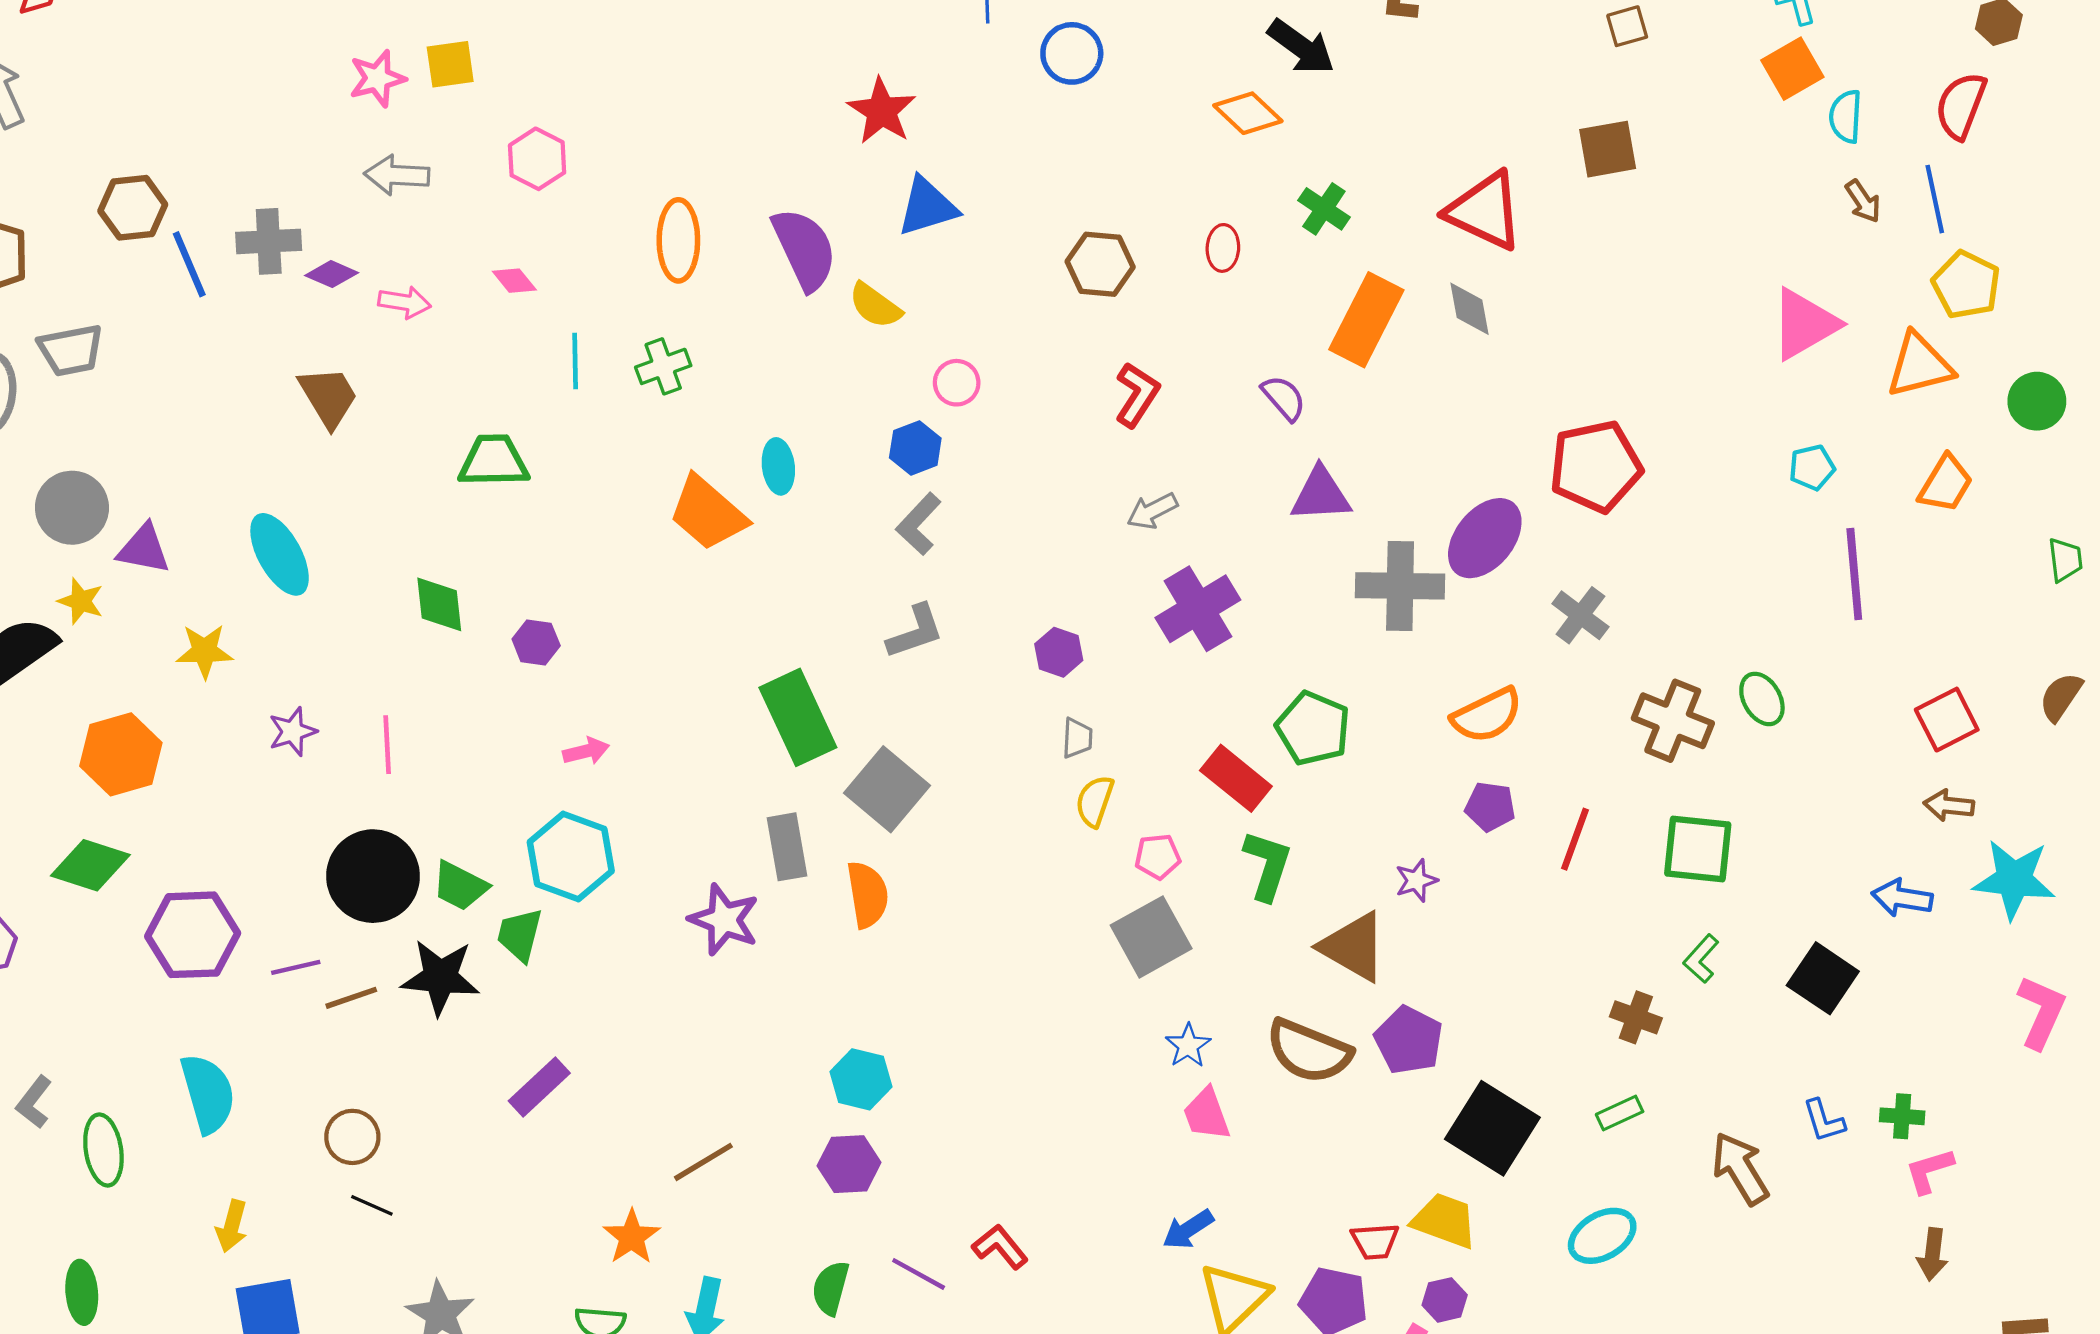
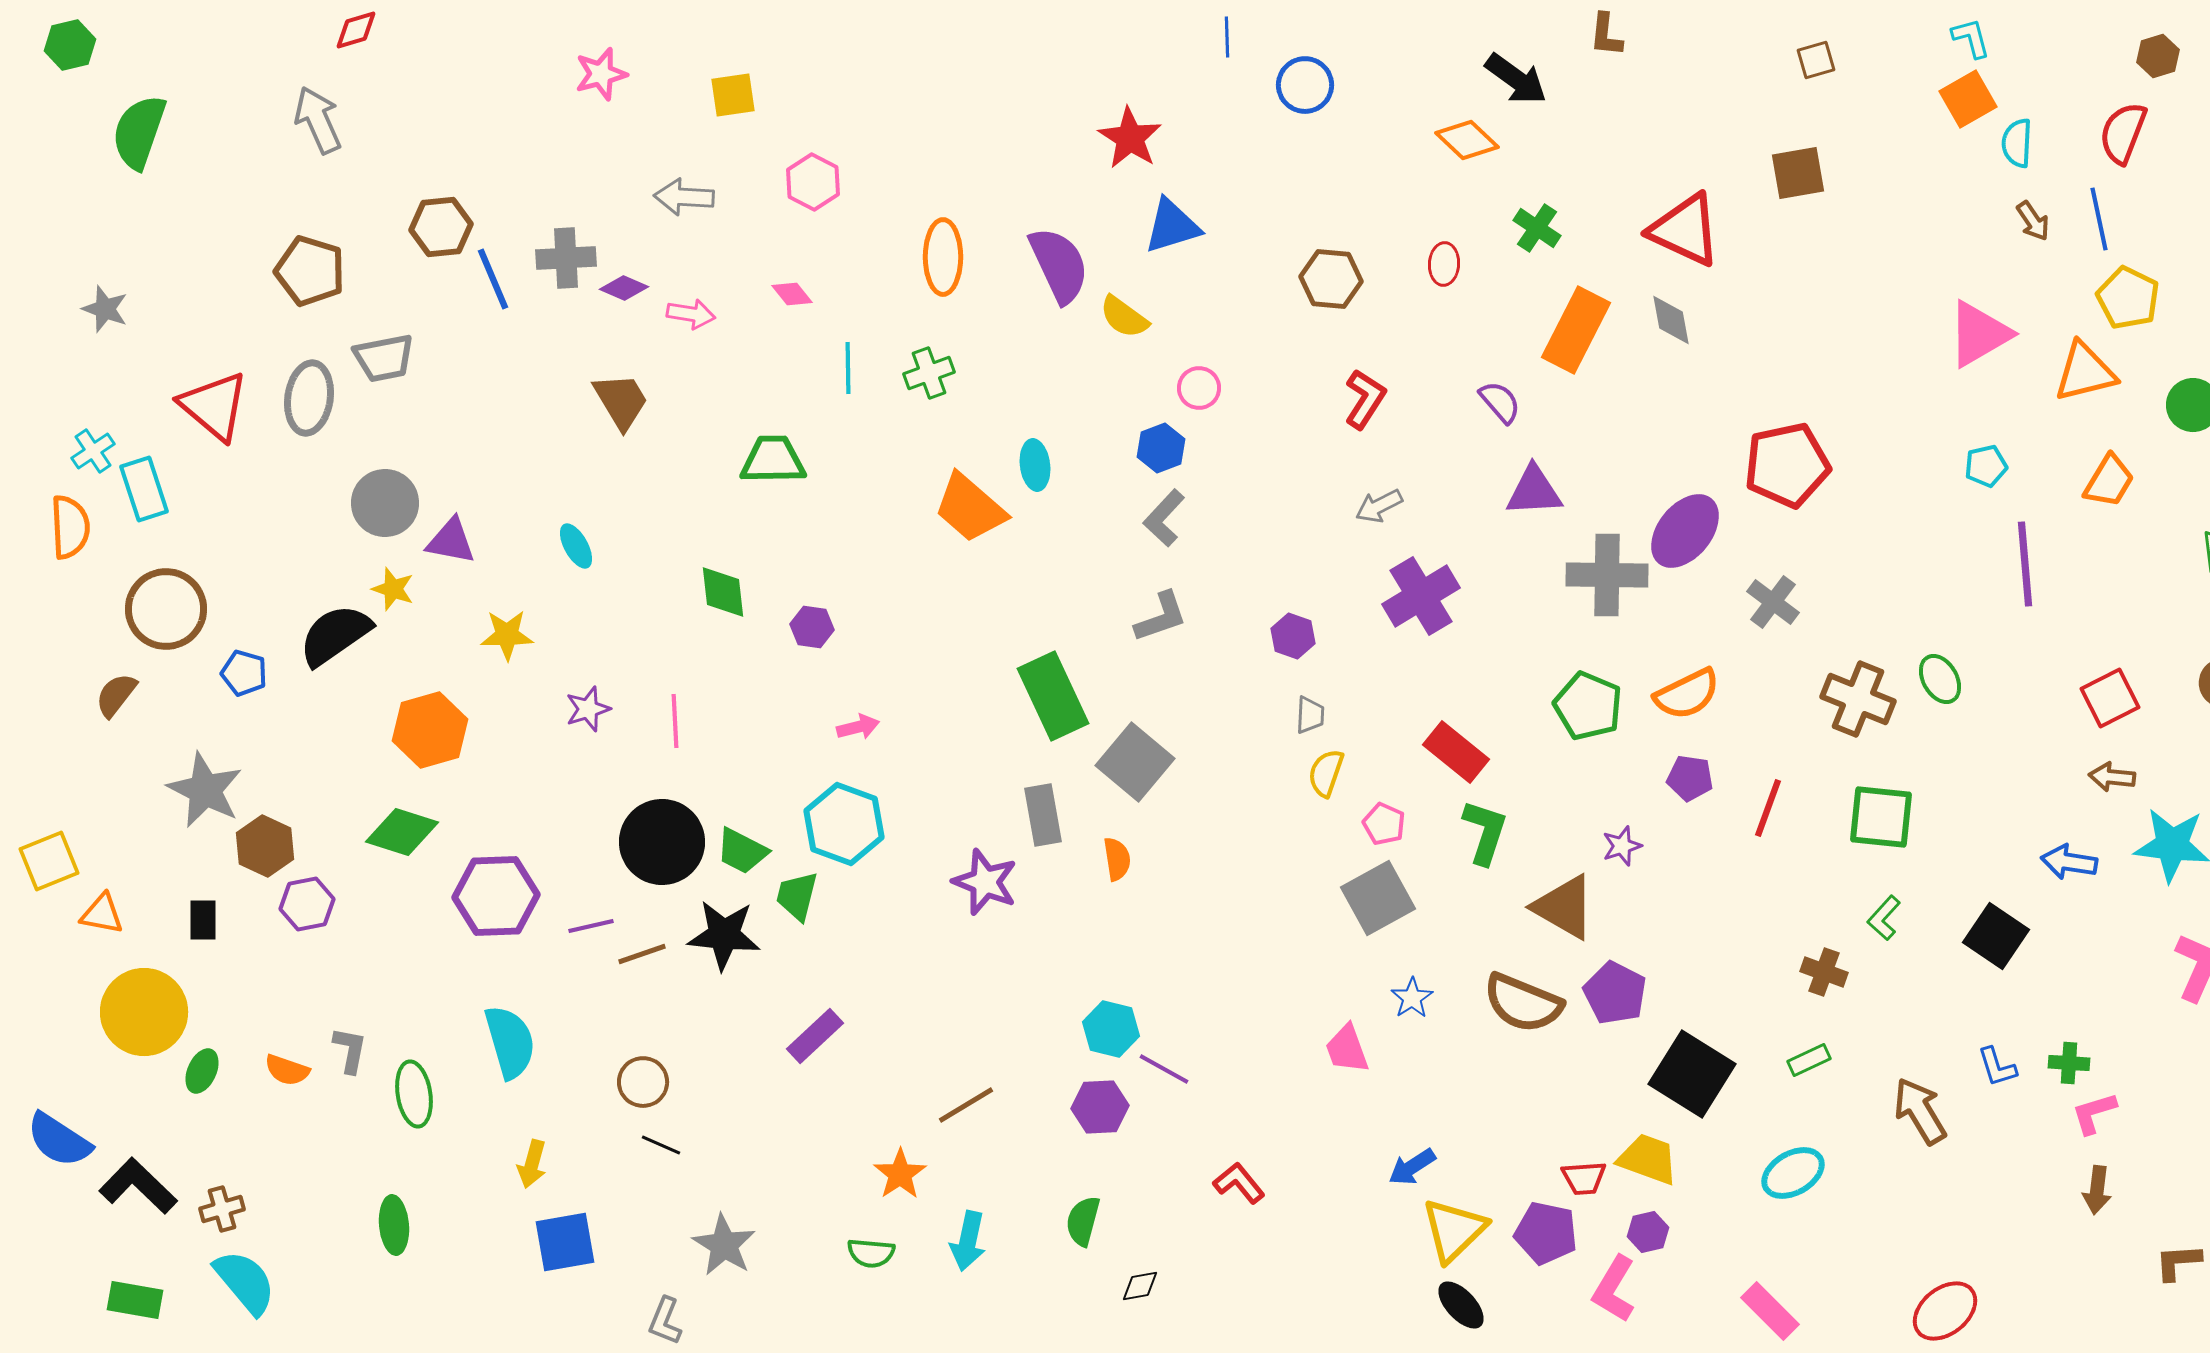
pink star: (377, 78) -> (601, 74), moved
cyan ellipse: (280, 554) -> (576, 546), size x0.6
green pentagon: (1313, 728) -> (1588, 706), moved
pink pentagon: (1158, 857) -> (1384, 824), turned 30
orange semicircle: (867, 895) -> (1117, 859), size x0.7
gray L-shape: (34, 1102) -> (350, 1050), turned 153
pink trapezoid: (1207, 1114) -> (1347, 1049), moved
purple line: (919, 1274) -> (1164, 1069), moved

